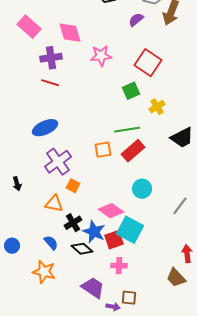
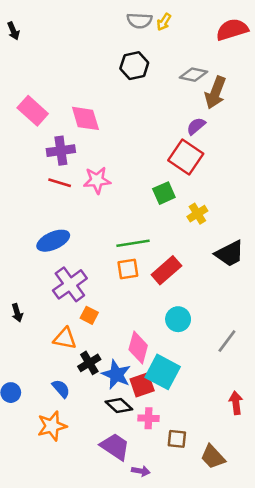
purple semicircle: (136, 20) -> (196, 126), moved
pink star: (101, 56) -> (97, 180), moved
green line: (127, 130) -> (133, 243), moved
pink diamond: (111, 211) -> (138, 347), turned 70
black diamond: (82, 249) -> (119, 405), moved
orange star: (44, 272) -> (52, 426), turned -30
brown trapezoid: (176, 278) -> (213, 457), moved
brown square: (129, 298) -> (177, 439), moved

